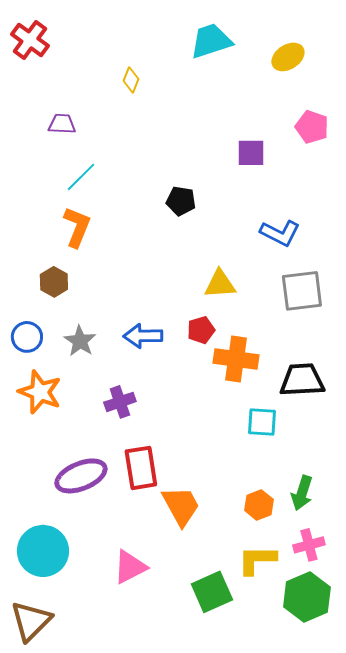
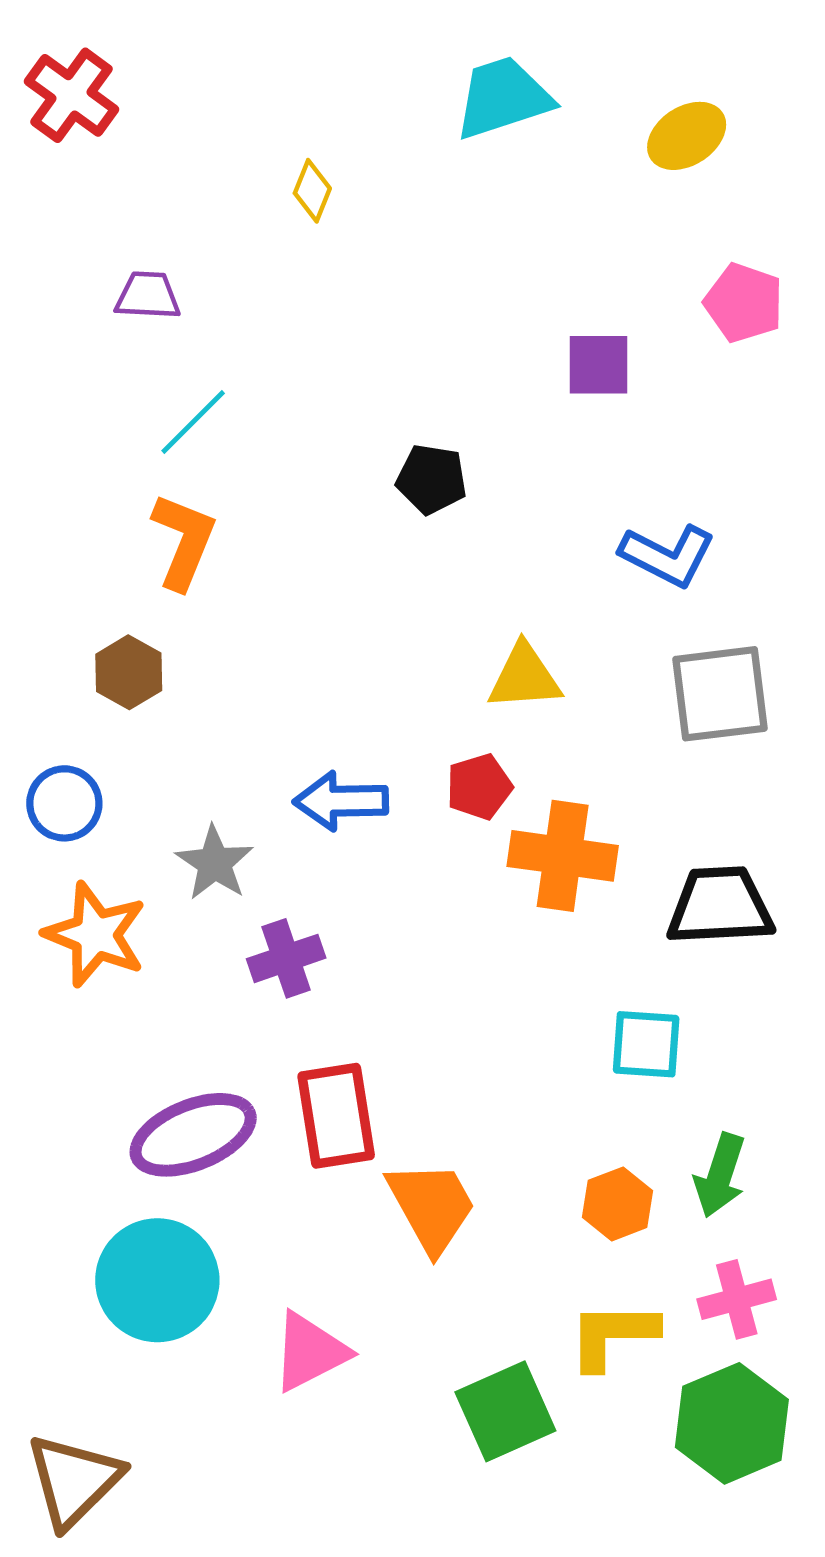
gray star: (80, 341) -> (215, 863), moved
cyan square: (262, 422) -> (646, 1044), moved
cyan circle: (43, 551) -> (157, 1280), moved

